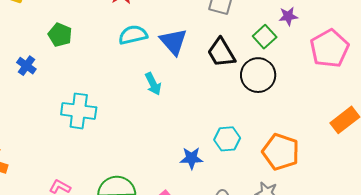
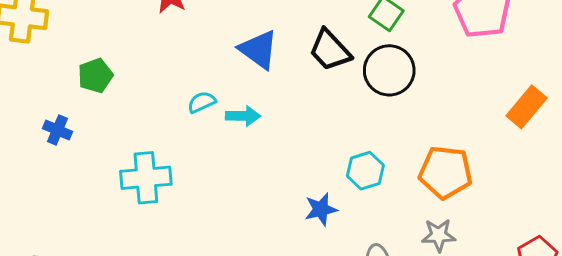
green pentagon: (60, 35) -> (95, 76), turned -30
cyan semicircle: (133, 35) -> (202, 102), moved, size x0.7
cyan arrow: (153, 84) -> (243, 116), turned -50

